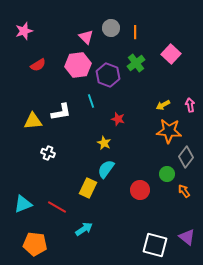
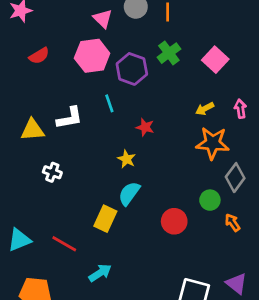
pink square: (171, 54) -> (215, 60), moved

